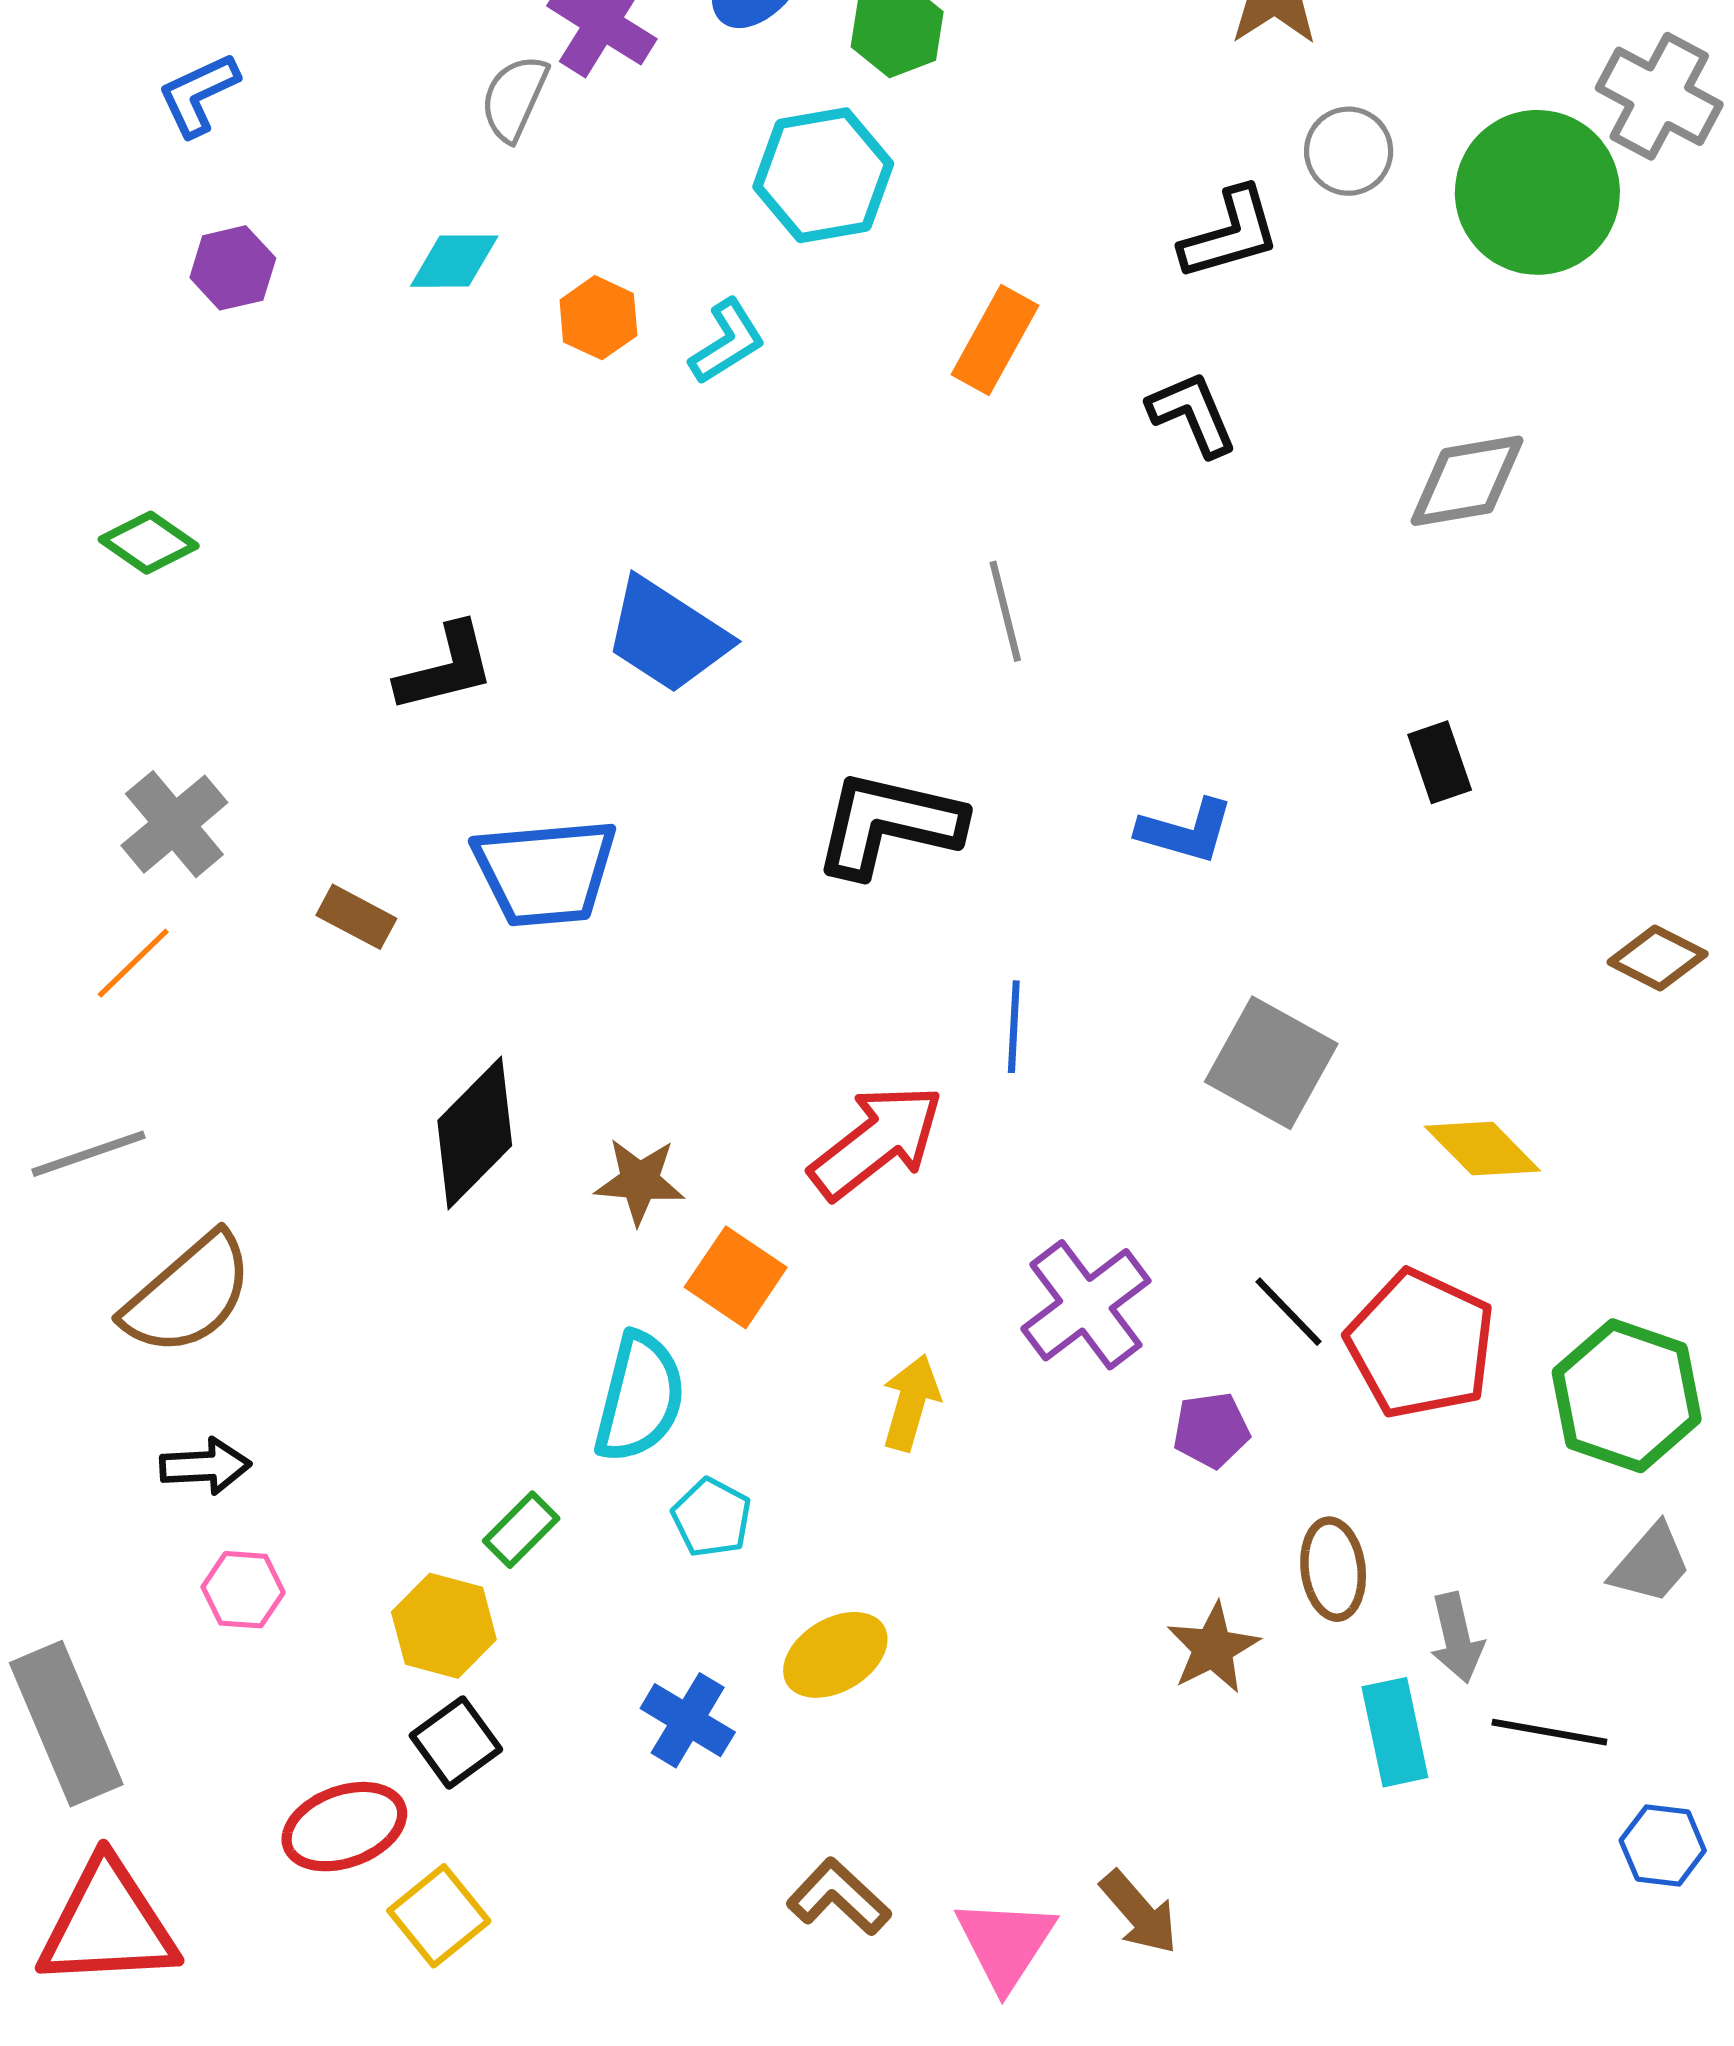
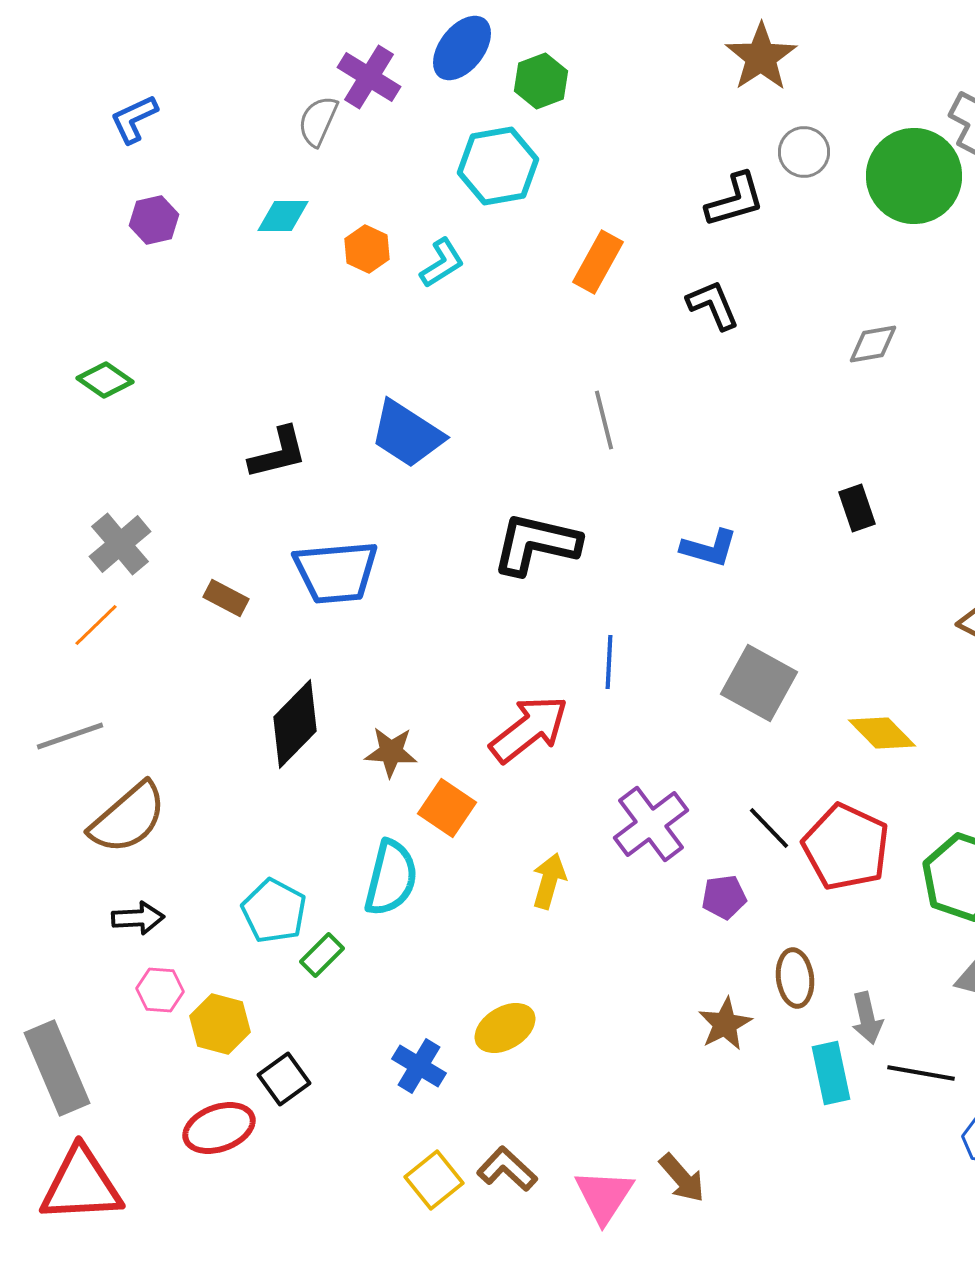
gray diamond: (1467, 481) -> (873, 344), size x0.7
cyan pentagon: (712, 1518) -> (274, 911), moved, size x1.4
yellow hexagon: (444, 1626) -> (220, 1024), moved
yellow square: (439, 1916) -> (434, 1180), moved

